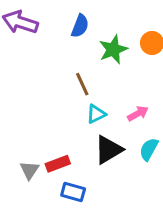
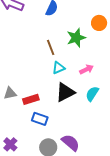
green star: (113, 49) -> (76, 38), moved
gray triangle: (29, 170) -> (10, 93), moved, turned 40

